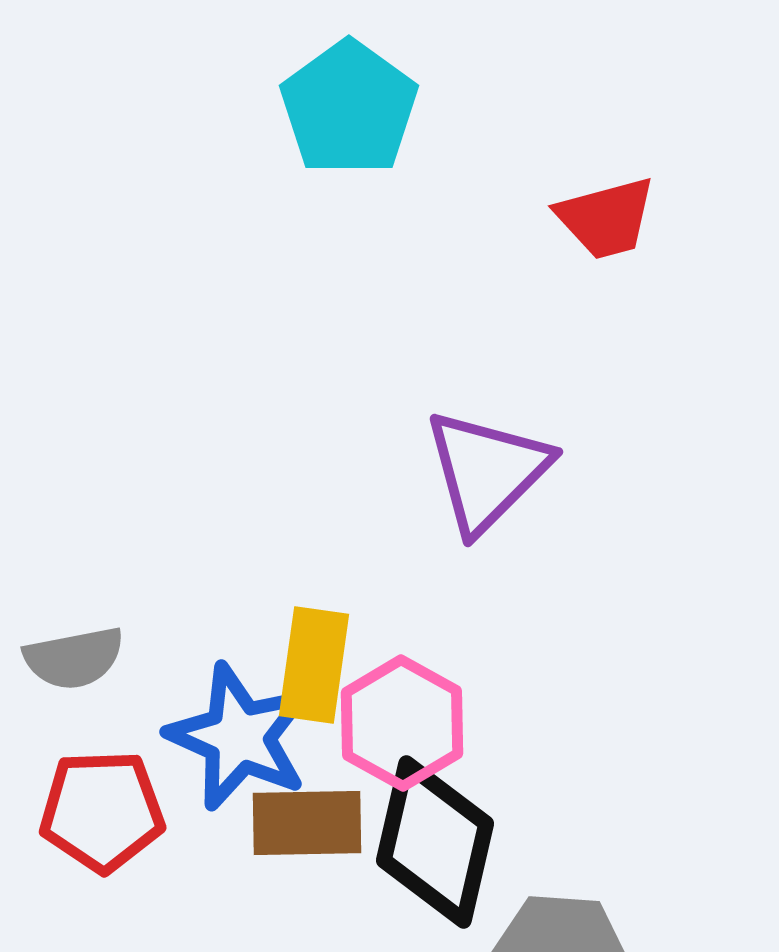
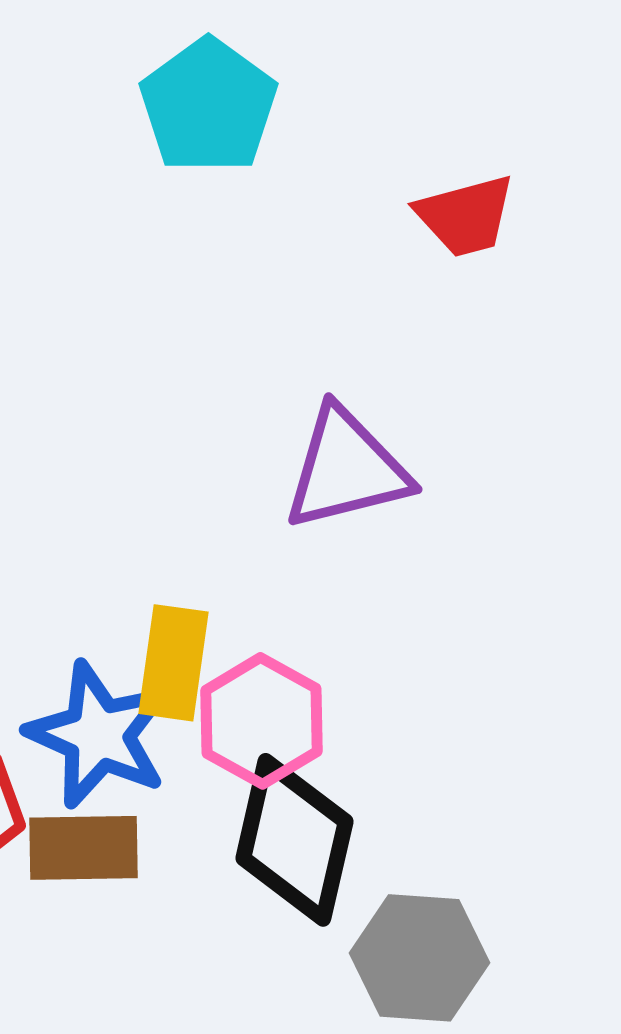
purple triangle: (487, 471) -> (346, 469), turned 31
brown rectangle: (307, 823) -> (83, 848), moved

